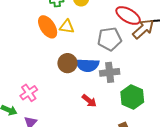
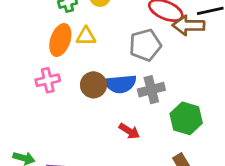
orange ellipse: (48, 27) -> (60, 40), turned 60
brown arrow: (143, 29) -> (189, 25), turned -130
pink cross: (29, 93) -> (48, 80), moved, turned 30

